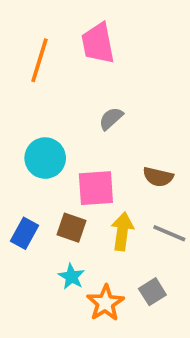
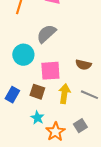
gray semicircle: (111, 119) -> (46, 34), moved, size x1.5

